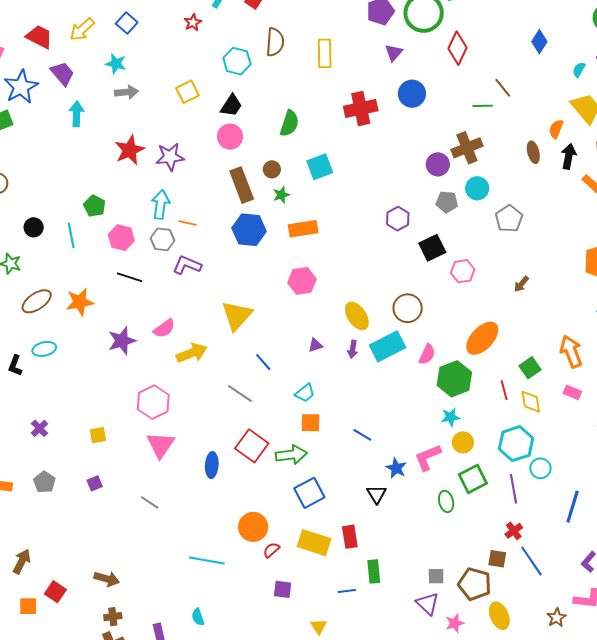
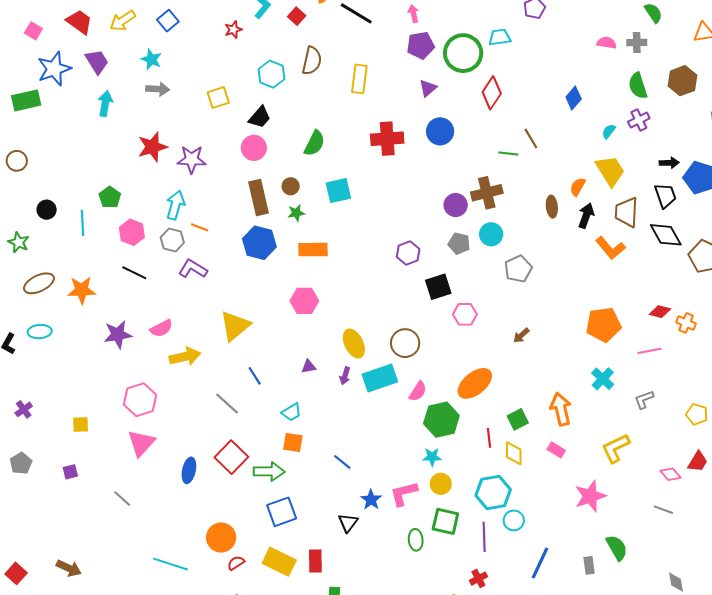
green square: (473, 479) -> (445, 521), turned 32

